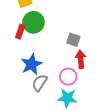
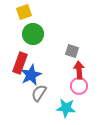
red rectangle: (20, 32) -> (20, 63), moved, size x1.5
pink circle: (68, 77) -> (79, 86), moved

